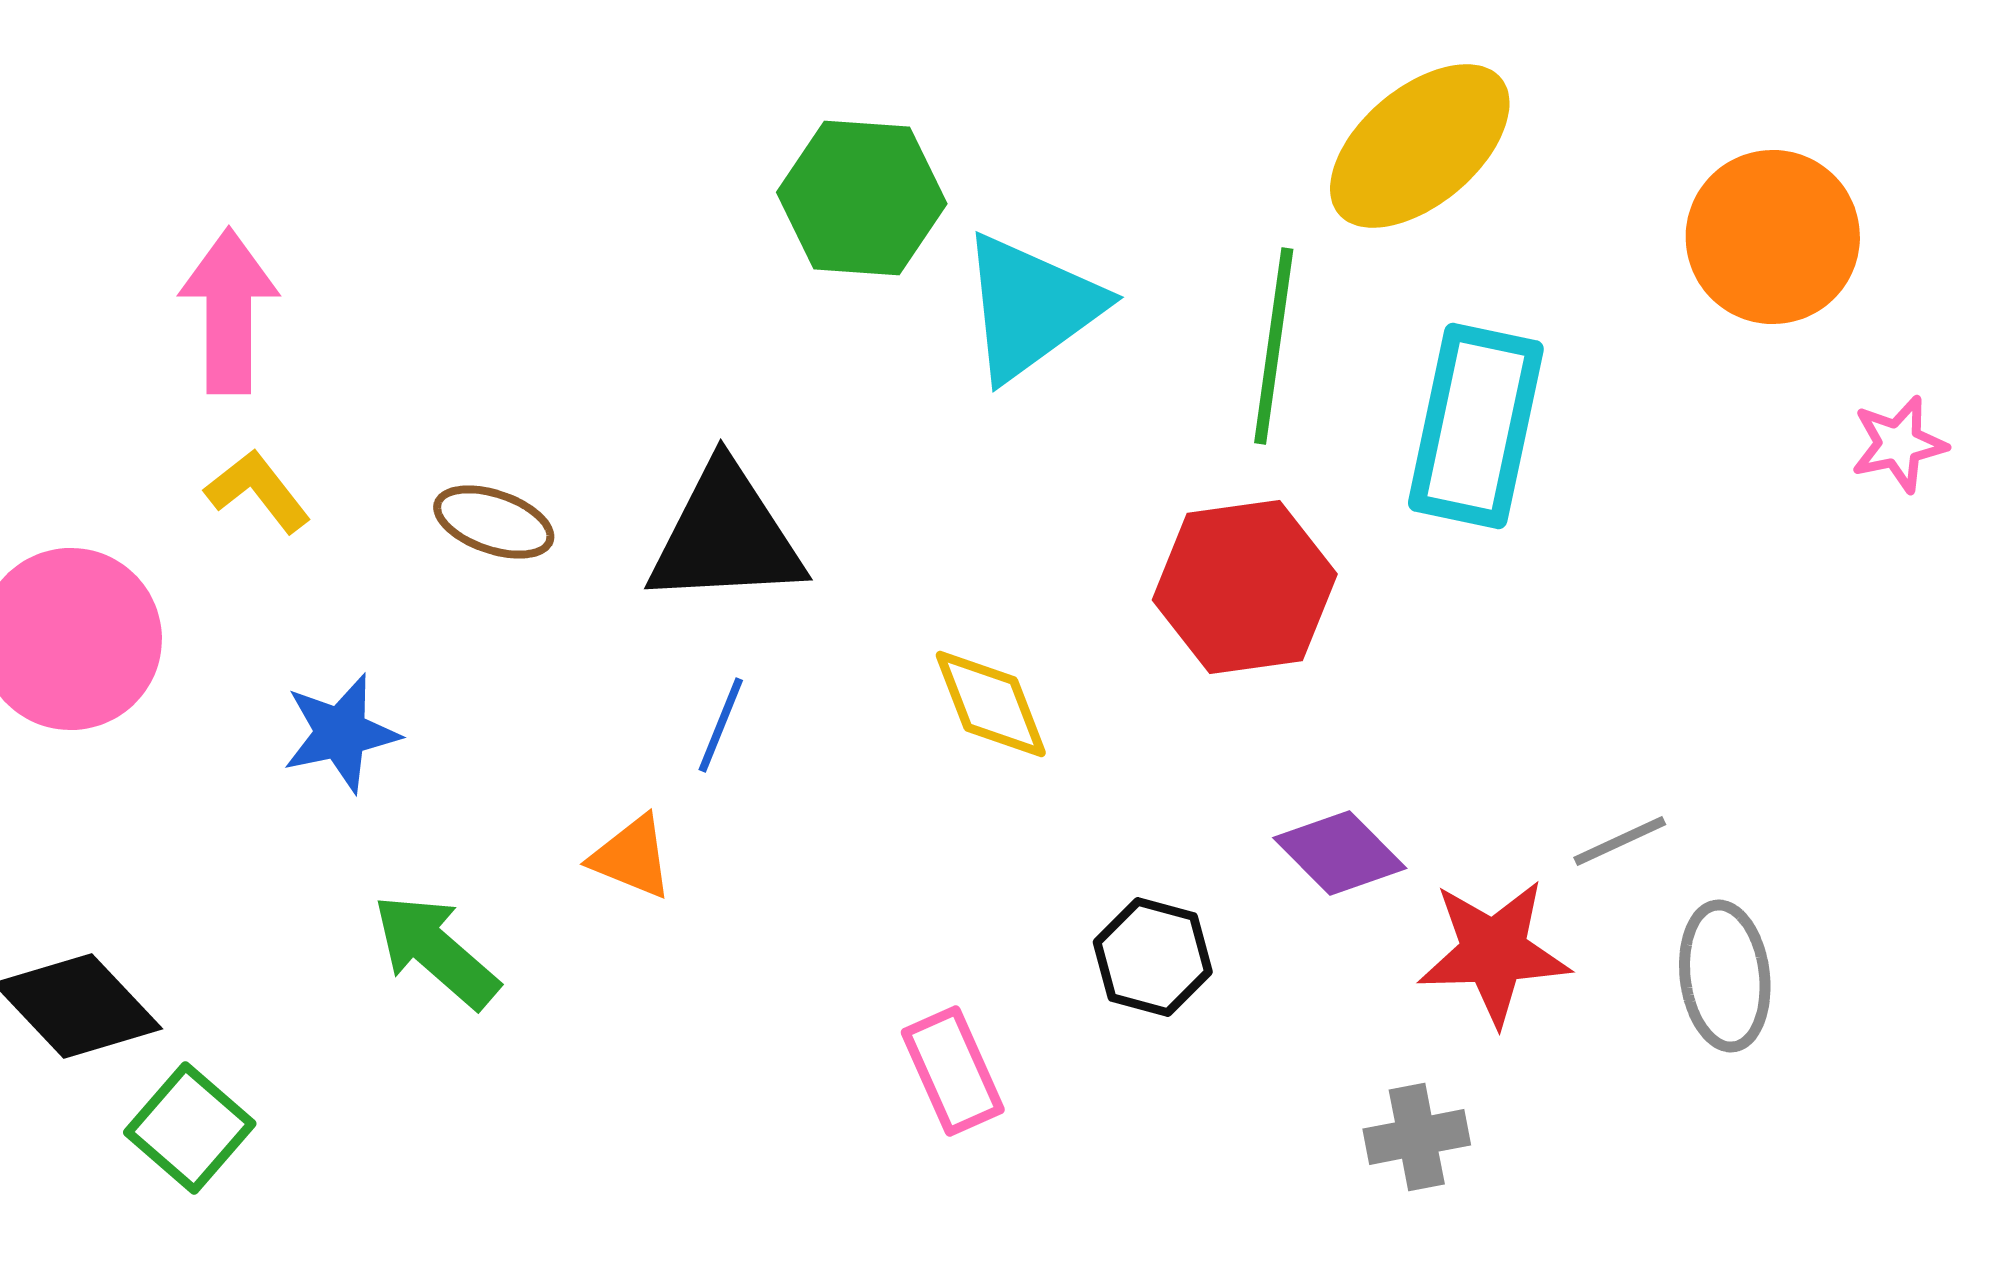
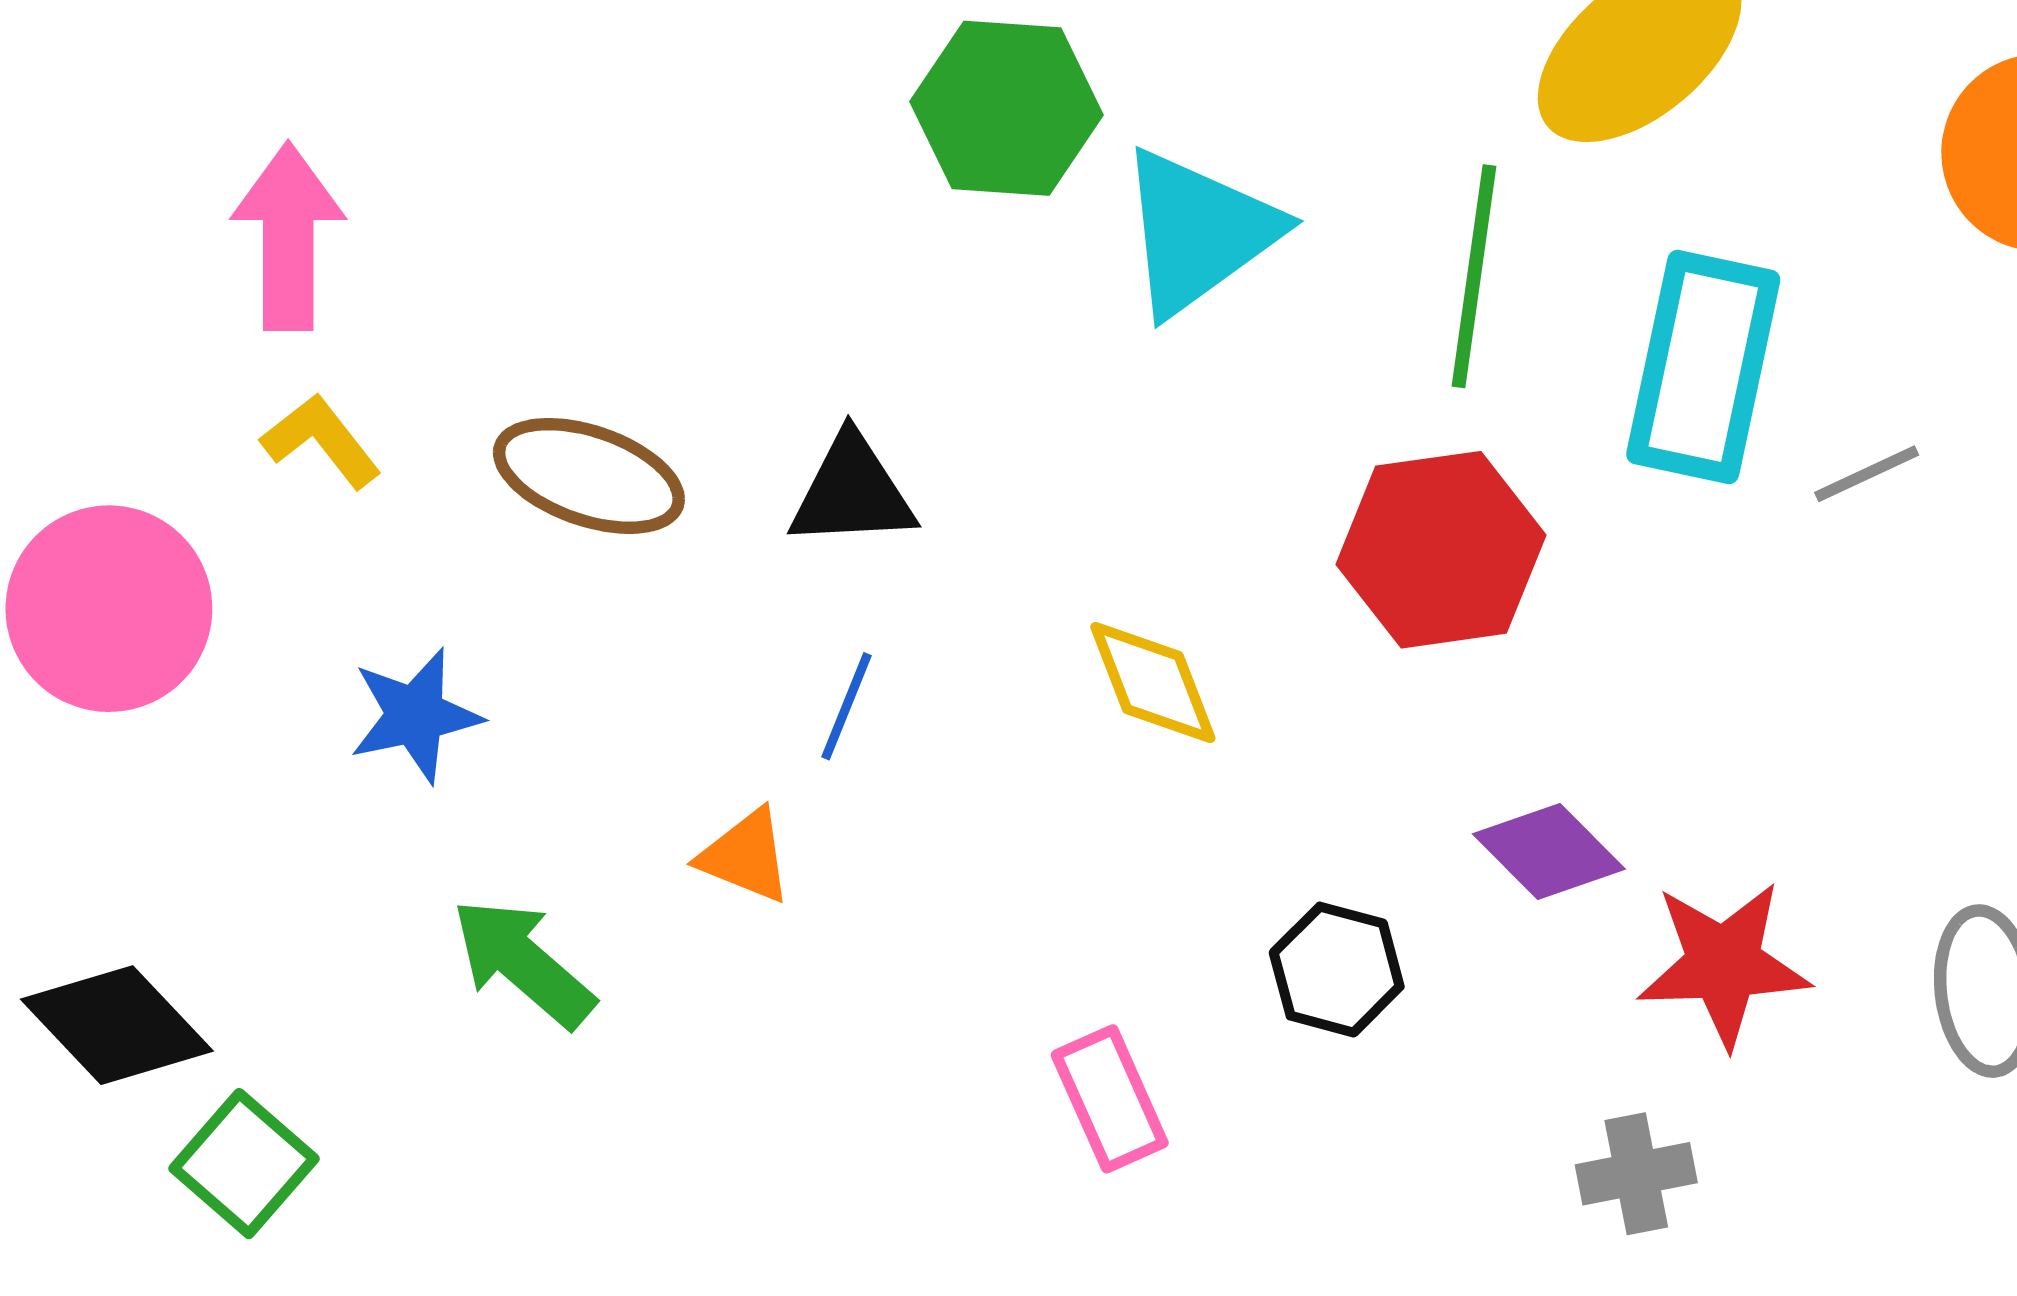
brown ellipse: (494, 522) -> (589, 476), size x1.4
black triangle: (726, 536) -> (852, 492), size x0.7
gray line: (1620, 841) -> (1867, 474), moved

